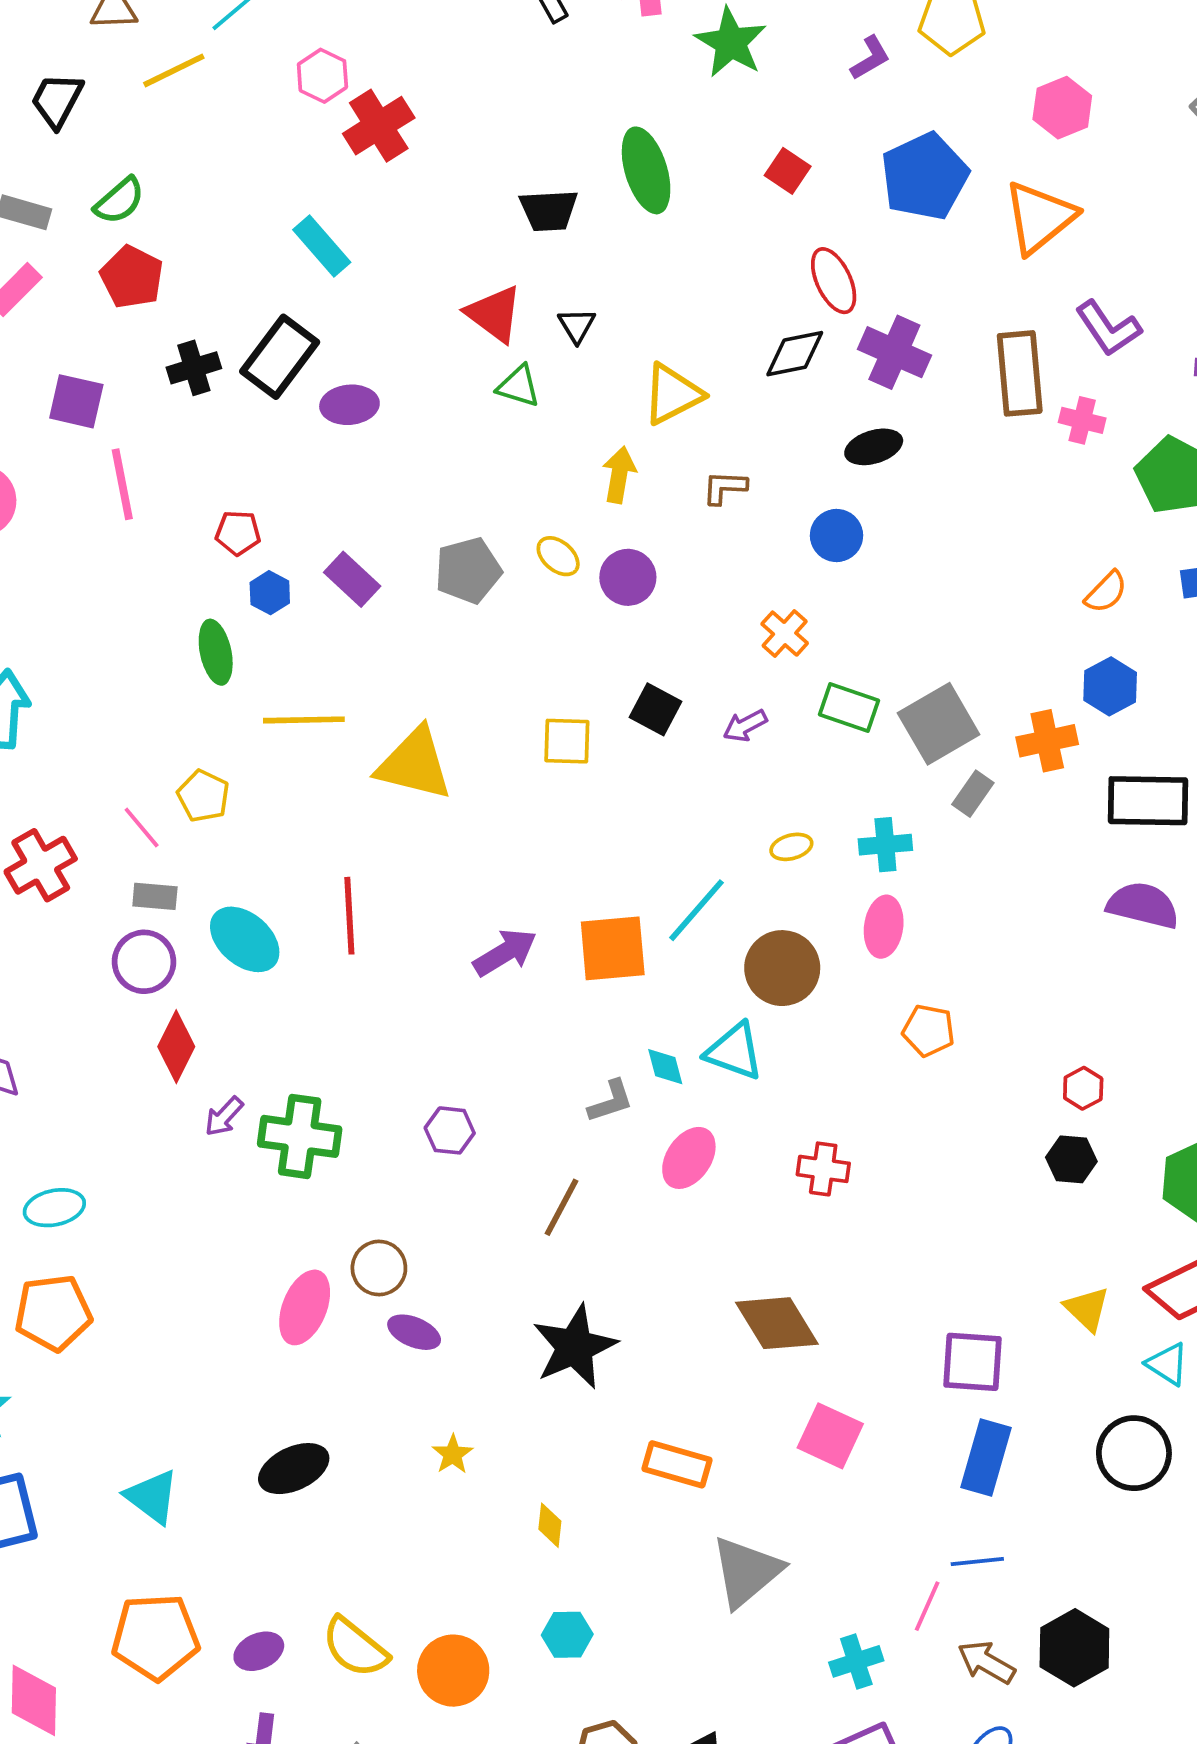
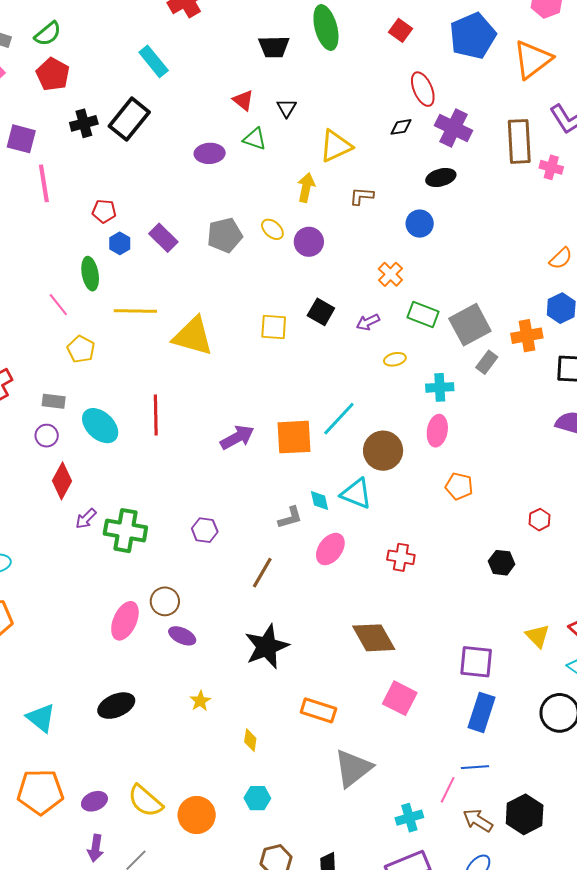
red triangle: (494, 314) -> (243, 100), size x0.7
black diamond: (795, 354) -> (401, 127), size x0.7
purple ellipse: (349, 405) -> (210, 153), moved
pink line: (142, 828) -> (58, 305), moved
yellow ellipse: (791, 847) -> (395, 359), moved
purple circle: (144, 962) -> (47, 436), size x0.7
black hexagon: (1071, 1159) -> (502, 563), moved

